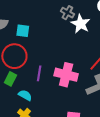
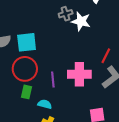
gray cross: (67, 13) -> (66, 14), turned -32
cyan square: (23, 31) -> (27, 42), size x1.5

